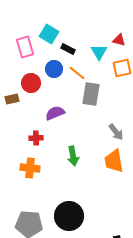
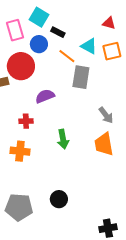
cyan triangle: (99, 52) -> (89, 46), moved, turned -30
blue circle: (54, 69) -> (39, 44), moved
red circle: (31, 83) -> (21, 66), size x1.4
black circle: (69, 216) -> (59, 199), size x0.6

